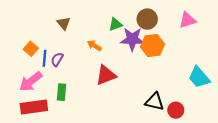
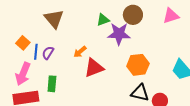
brown triangle: (64, 23) -> (54, 19), size x1.5
orange arrow: (94, 46) -> (80, 52), moved, turned -72
orange hexagon: (152, 46) -> (138, 65), moved
pink arrow: (31, 82) -> (23, 74), turned -30

